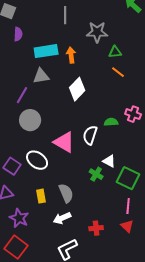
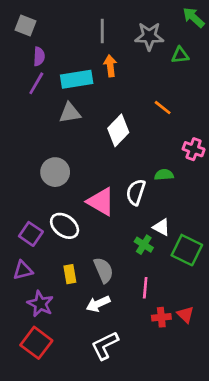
gray star: (97, 32) -> (149, 36), moved
green triangle: (115, 52) -> (180, 55), moved
orange arrow: (71, 55) -> (110, 66), moved
orange line: (118, 72) -> (163, 108), moved
purple line: (22, 95) -> (36, 83), moved
pink cross: (133, 114) -> (194, 149), moved
pink line: (128, 206) -> (145, 288), moved
red cross: (96, 228) -> (161, 317), moved

